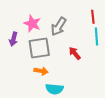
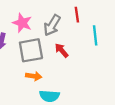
red line: (93, 17) -> (77, 15), moved
red arrow: (75, 53) -> (62, 50), moved

